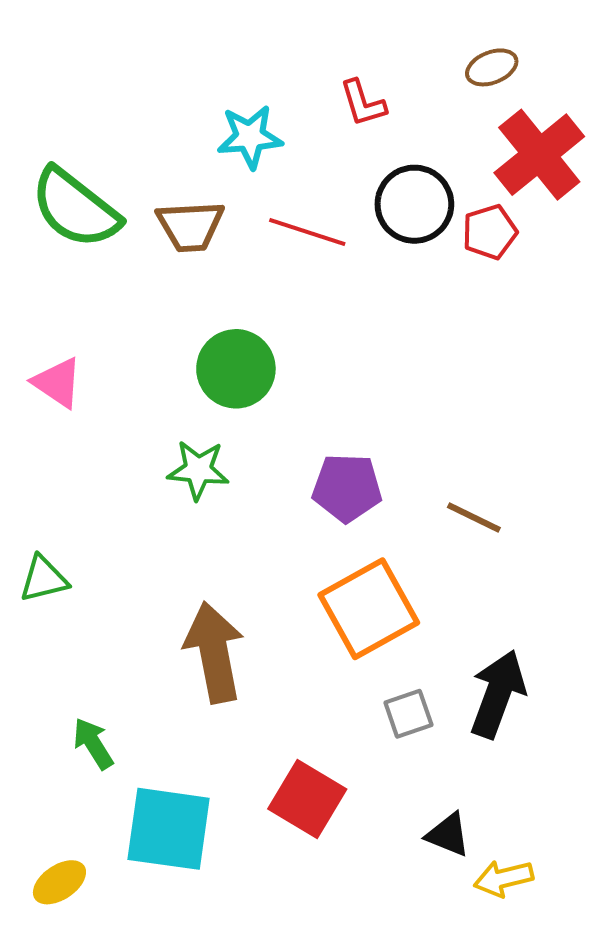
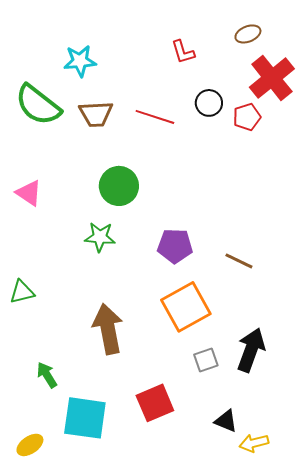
cyan star: (250, 137) -> (80, 61), moved
black circle: (414, 204) -> (209, 103), size x0.7
red square: (307, 799) -> (155, 403), turned 36

